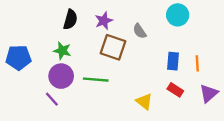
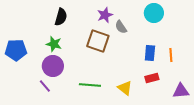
purple star: (104, 21) -> (105, 15), moved
green line: (96, 80) -> (90, 85), moved
red rectangle: (175, 90) -> (152, 78), turned -48
purple triangle: (209, 93) -> (181, 91), moved, turned 36

